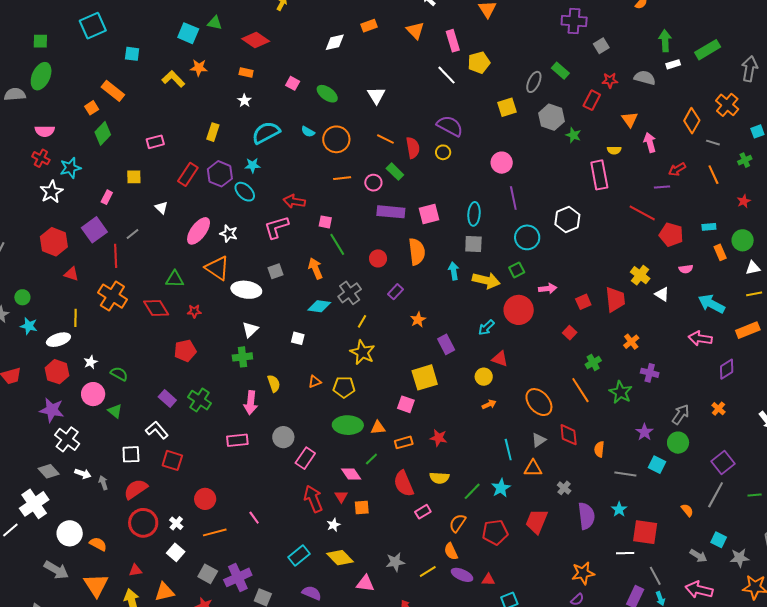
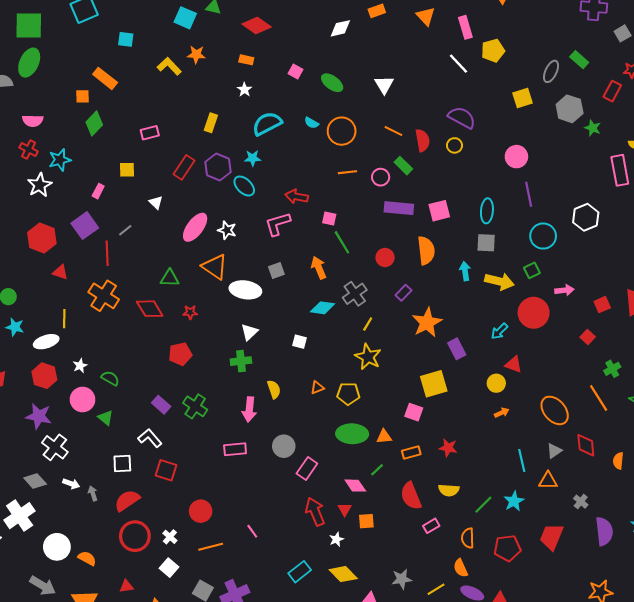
green square: (40, 41) -> (29, 25), size x1.8
orange square: (92, 108) -> (83, 96), turned 32
orange star: (418, 320) -> (427, 323), size x1.8
orange semicircle: (458, 523) -> (468, 538), turned -36

